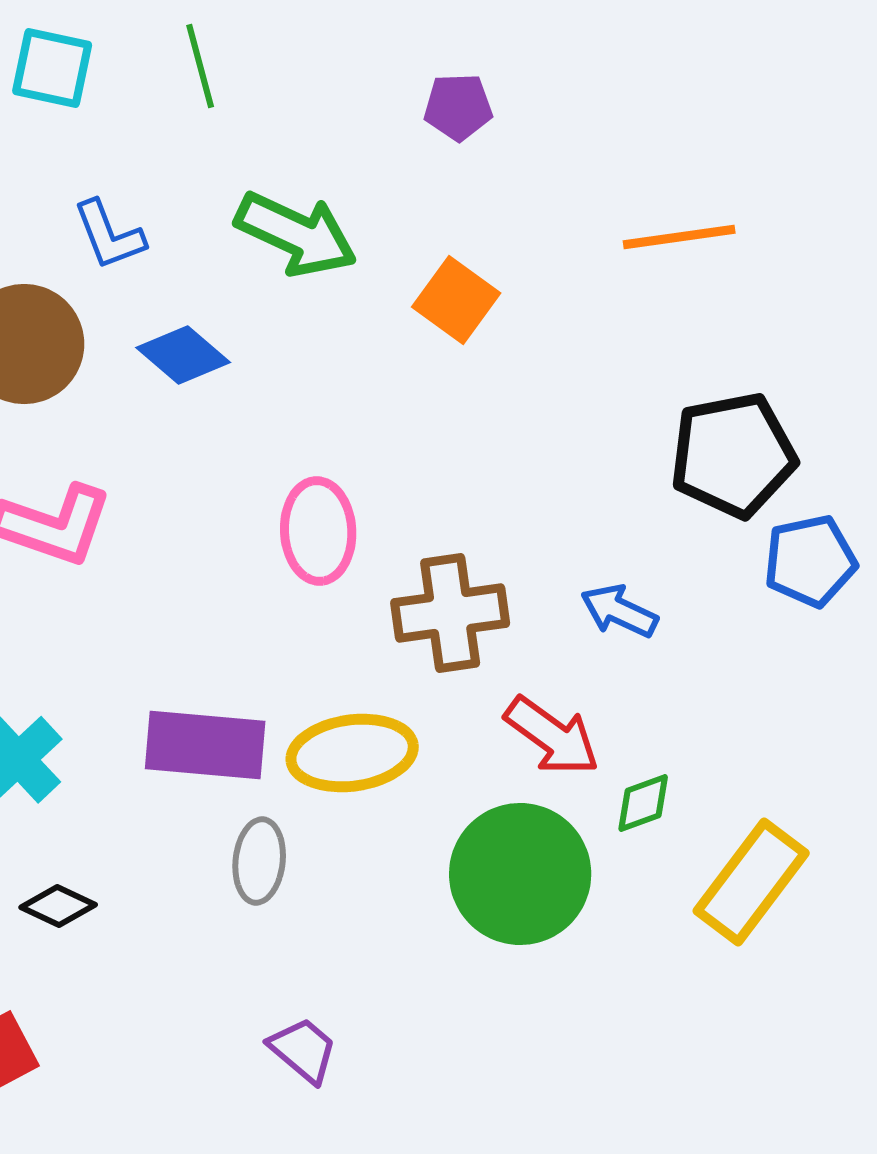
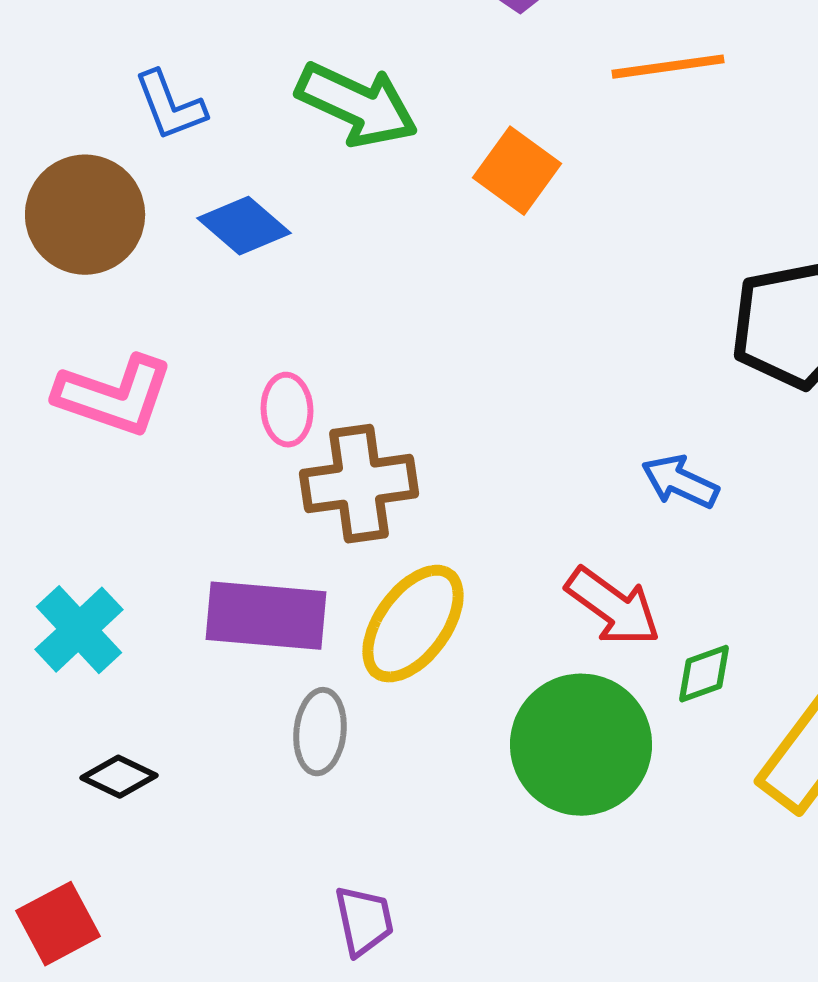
orange line: (679, 237) -> (668, 67), moved
pink ellipse: (318, 531) -> (287, 410), moved, size x0.7
brown cross: (450, 613) -> (359, 484), moved
yellow ellipse: (352, 753) -> (413, 624), turned -46
purple trapezoid: (303, 1050) -> (364, 921), turned 38

